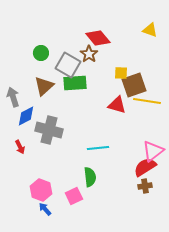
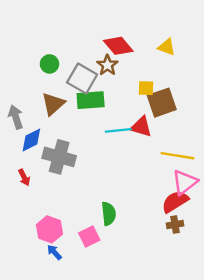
yellow triangle: (150, 30) -> (167, 47), moved
yellow line: (147, 101) -> (177, 156), moved
cyan line: (98, 148) -> (118, 130), moved

